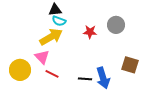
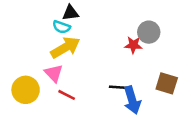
cyan semicircle: (59, 21) -> (61, 27), moved
red star: (90, 32) -> (133, 45), moved
black line: (85, 79) -> (118, 87), moved

